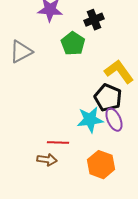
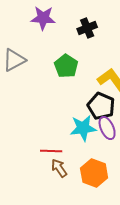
green pentagon: (73, 44) -> (66, 66), moved
brown arrow: (47, 160) -> (59, 168), moved, turned -132

